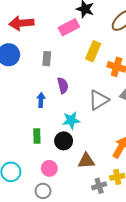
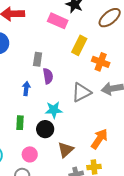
pink rectangle: (69, 27) -> (58, 21), turned 48
gray rectangle: (47, 59) -> (38, 59), moved
brown triangle: (86, 161) -> (66, 150), turned -42

